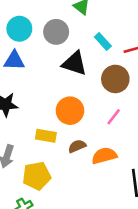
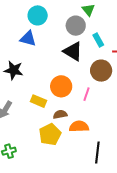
gray circle: (56, 32) -> (76, 26), moved
pink line: (114, 117) -> (86, 94), moved, turned -32
yellow pentagon: (37, 176) -> (50, 134), moved, turned -30

